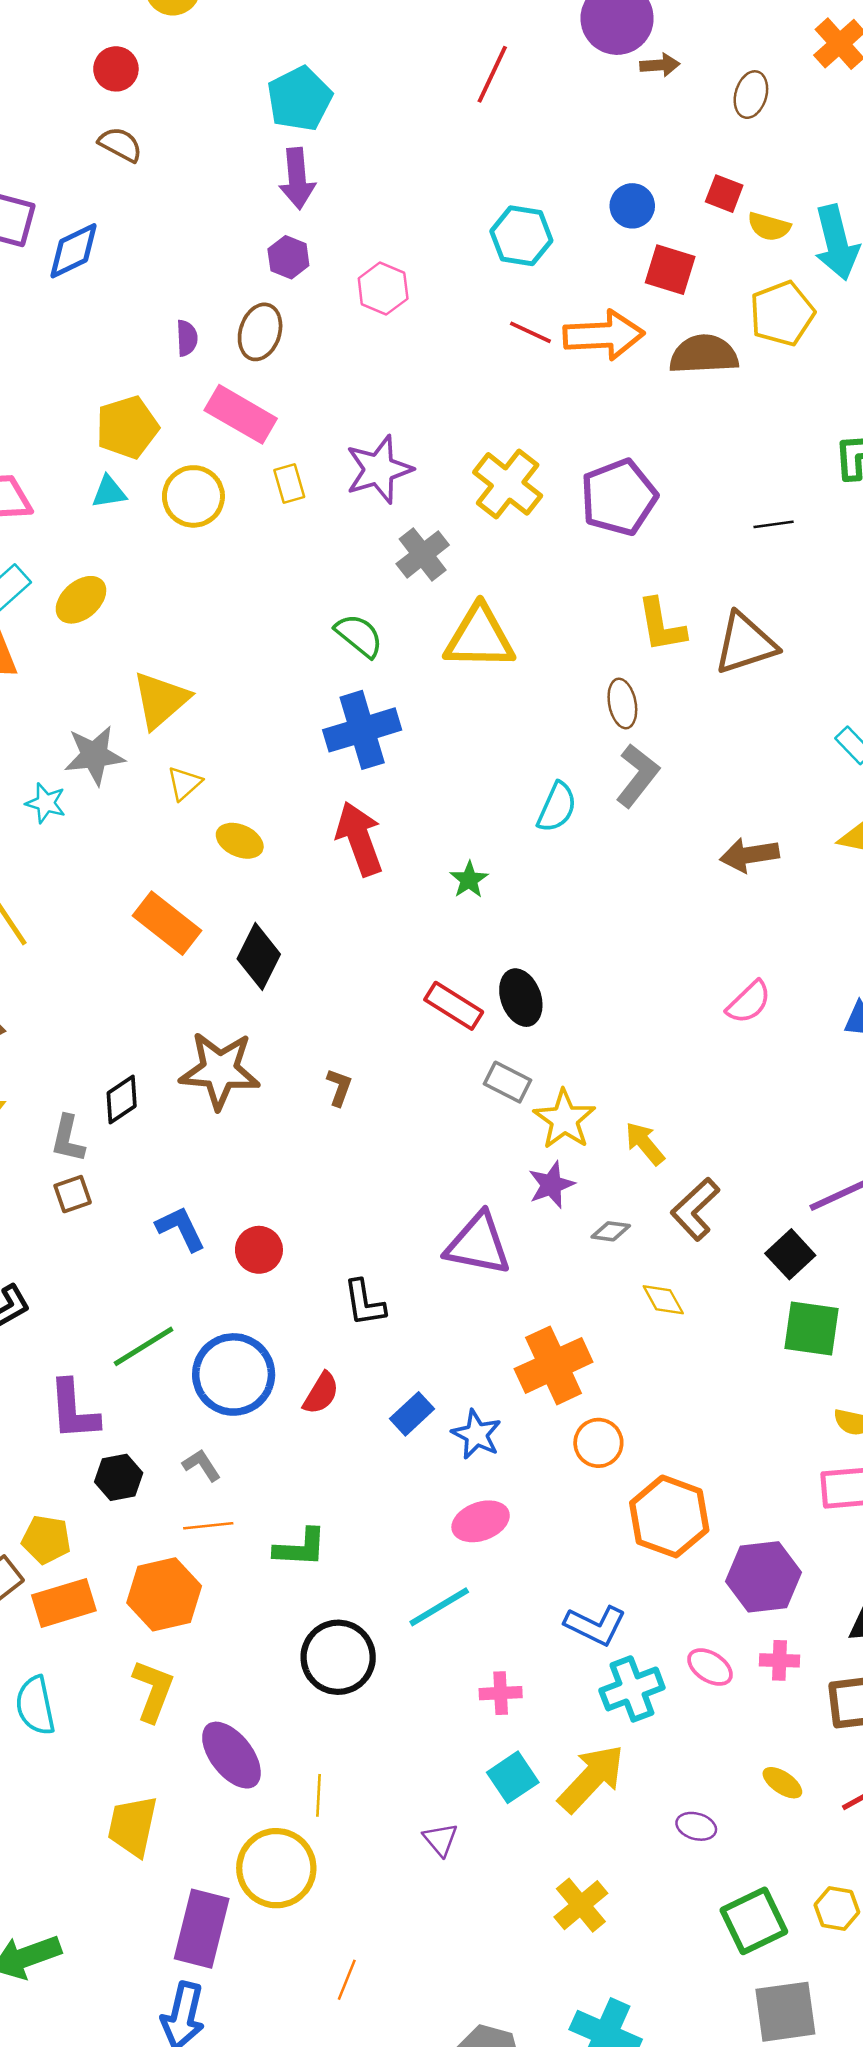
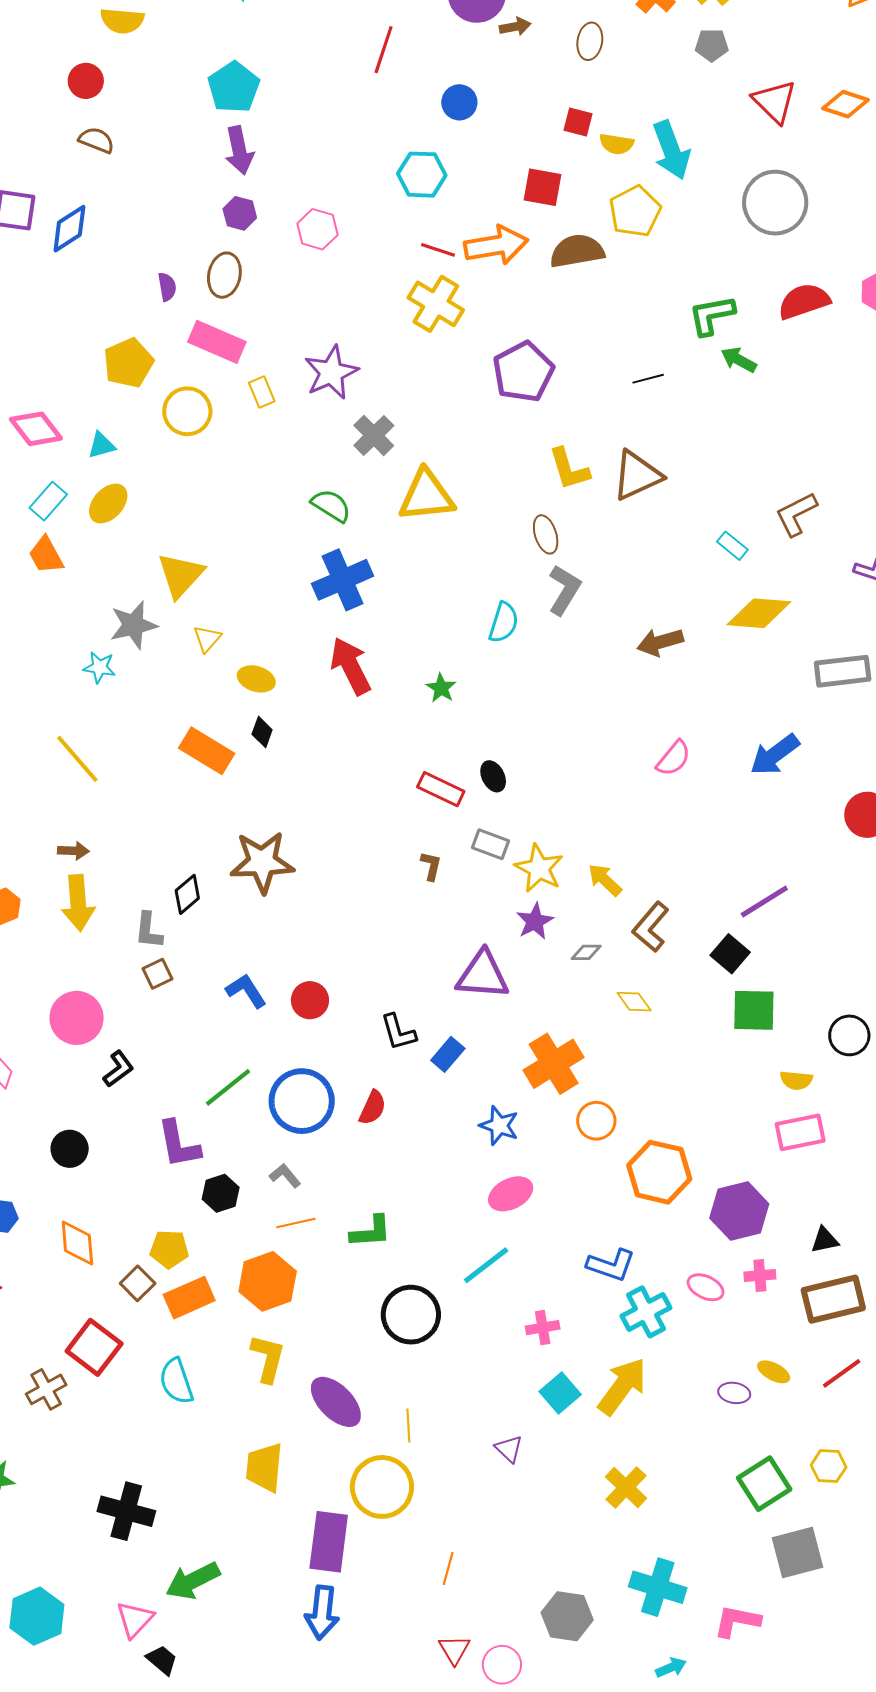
blue circle: (632, 206) -> (459, 102), moved
yellow cross: (508, 484) -> (436, 304), moved
cyan triangle: (109, 492) -> (102, 445), moved
black diamond: (259, 956) -> (262, 732), moved, size x0.6
black ellipse: (521, 998) -> (493, 776), size x0.7
brown L-shape: (339, 1087) -> (431, 866), moved
blue rectangle: (412, 1414) -> (448, 1054), moved
purple ellipse: (696, 1826) -> (734, 1393), moved

